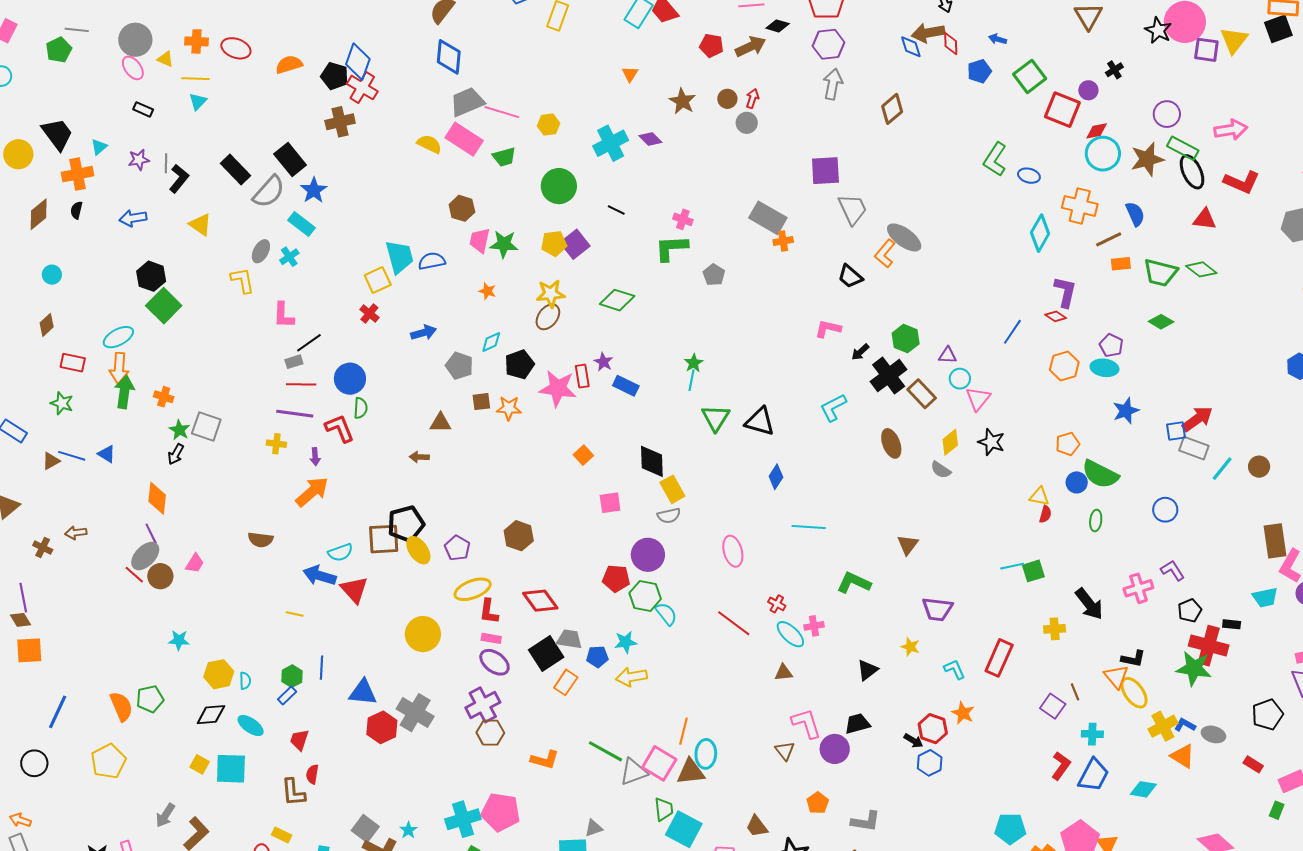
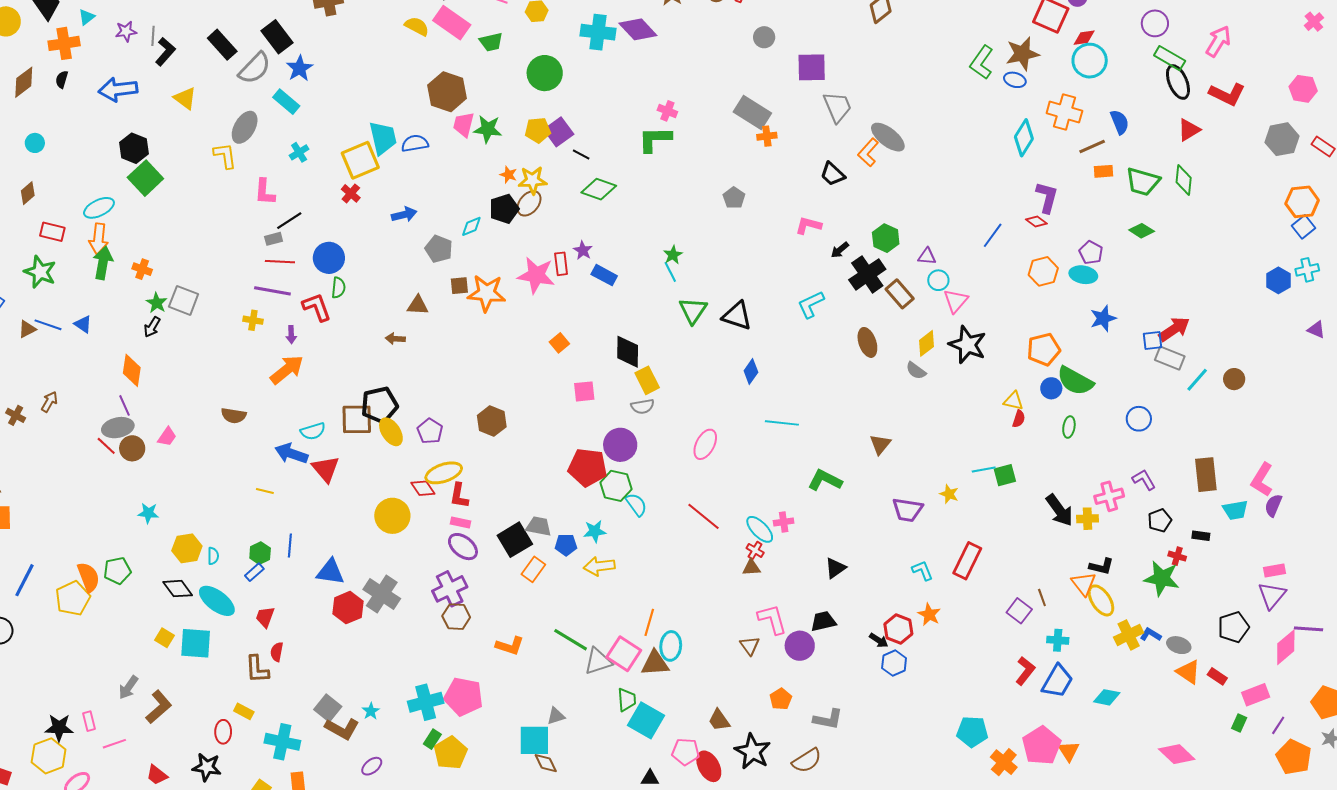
gray circle: (747, 123) -> (764, 37), moved
pink arrow: (1231, 130) -> (1218, 41), turned -52
purple diamond: (650, 139) -> (638, 29), size x1.6
cyan cross: (611, 143) -> (598, 32), turned 32
brown star: (1147, 159) -> (1022, 54), moved
brown hexagon: (462, 208) -> (447, 92), size x1.5
black line: (616, 210) -> (581, 154), moved
blue arrow: (133, 218) -> (118, 90), size x1.4
red triangle: (1205, 219) -> (1189, 130), turned -40
gray ellipse: (261, 251) -> (245, 127), size x1.4
cyan cross: (289, 257) -> (299, 152), moved
green diamond: (1201, 269) -> (1184, 180), turned 56
gray pentagon: (714, 275) -> (734, 198), moved
yellow square: (378, 280) -> (360, 160), size x1.4
orange star: (487, 291) -> (508, 175), moved
black pentagon: (519, 364) -> (504, 209), moved
cyan line: (692, 380) -> (670, 272), turned -40
green star: (62, 403) -> (40, 272), size x1.4
orange star: (509, 408) -> (487, 293), size x1.5
black star: (991, 442) -> (968, 345), size x1.4
orange pentagon: (1068, 444) -> (1044, 349), size x1.4
brown arrow: (76, 533) -> (49, 402), turned 125
brown rectangle: (1275, 541) -> (1206, 475), moved
pink ellipse: (733, 551) -> (705, 444), turned 40
gray ellipse: (145, 556) -> (118, 428), turned 32
red pentagon: (616, 579) -> (588, 467), size x1.4
red diamond: (540, 601) -> (423, 488), moved, size x0.7
red cross: (777, 604) -> (755, 550), moved
yellow cross: (1055, 629) -> (1088, 519), moved
red cross: (1209, 646) -> (1177, 556), size x0.5
yellow star: (910, 647) -> (949, 494), moved
black diamond: (211, 715) -> (178, 589), turned 56
cyan ellipse: (251, 726) -> (217, 601), size x1.4
orange triangle: (1183, 756) -> (1188, 672), moved
yellow pentagon: (108, 761) -> (73, 598), moved

